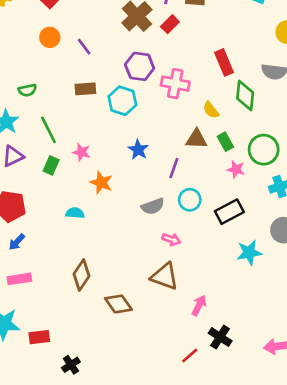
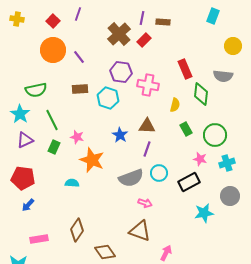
orange circle: (50, 37) -> (53, 50), size x1.6
green semicircle: (27, 90) -> (36, 90), size x1.5
yellow semicircle: (211, 110) -> (175, 105), turned -128
brown triangle: (196, 139) -> (147, 126), moved
pink star: (236, 169) -> (200, 159), moved
orange star: (101, 183) -> (92, 160), size x1.4
gray semicircle: (153, 206) -> (131, 178), size x1.4
pink rectangle: (19, 279) -> (39, 239), moved

